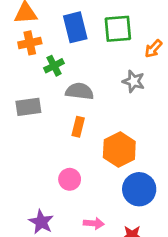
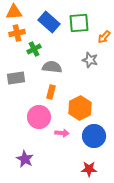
blue rectangle: (75, 27) -> (49, 22), turned -35
pink circle: (70, 179) -> (39, 117), moved, size x1.5
pink arrow: (94, 223) -> (62, 133), moved

